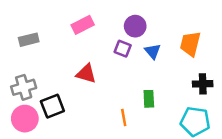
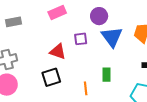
purple square: (123, 49) -> (81, 39), moved, turned -32
blue triangle: (153, 51) -> (112, 37), size x1.6
black square: (52, 106) -> (51, 77), moved

